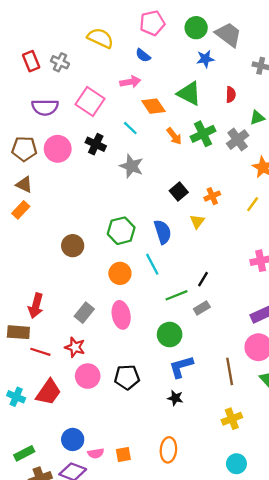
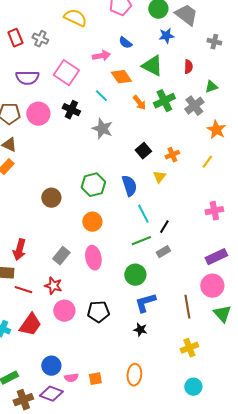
blue semicircle: (143, 55) -> (125, 43), moved
cyan line: (152, 264) -> (143, 214), moved

